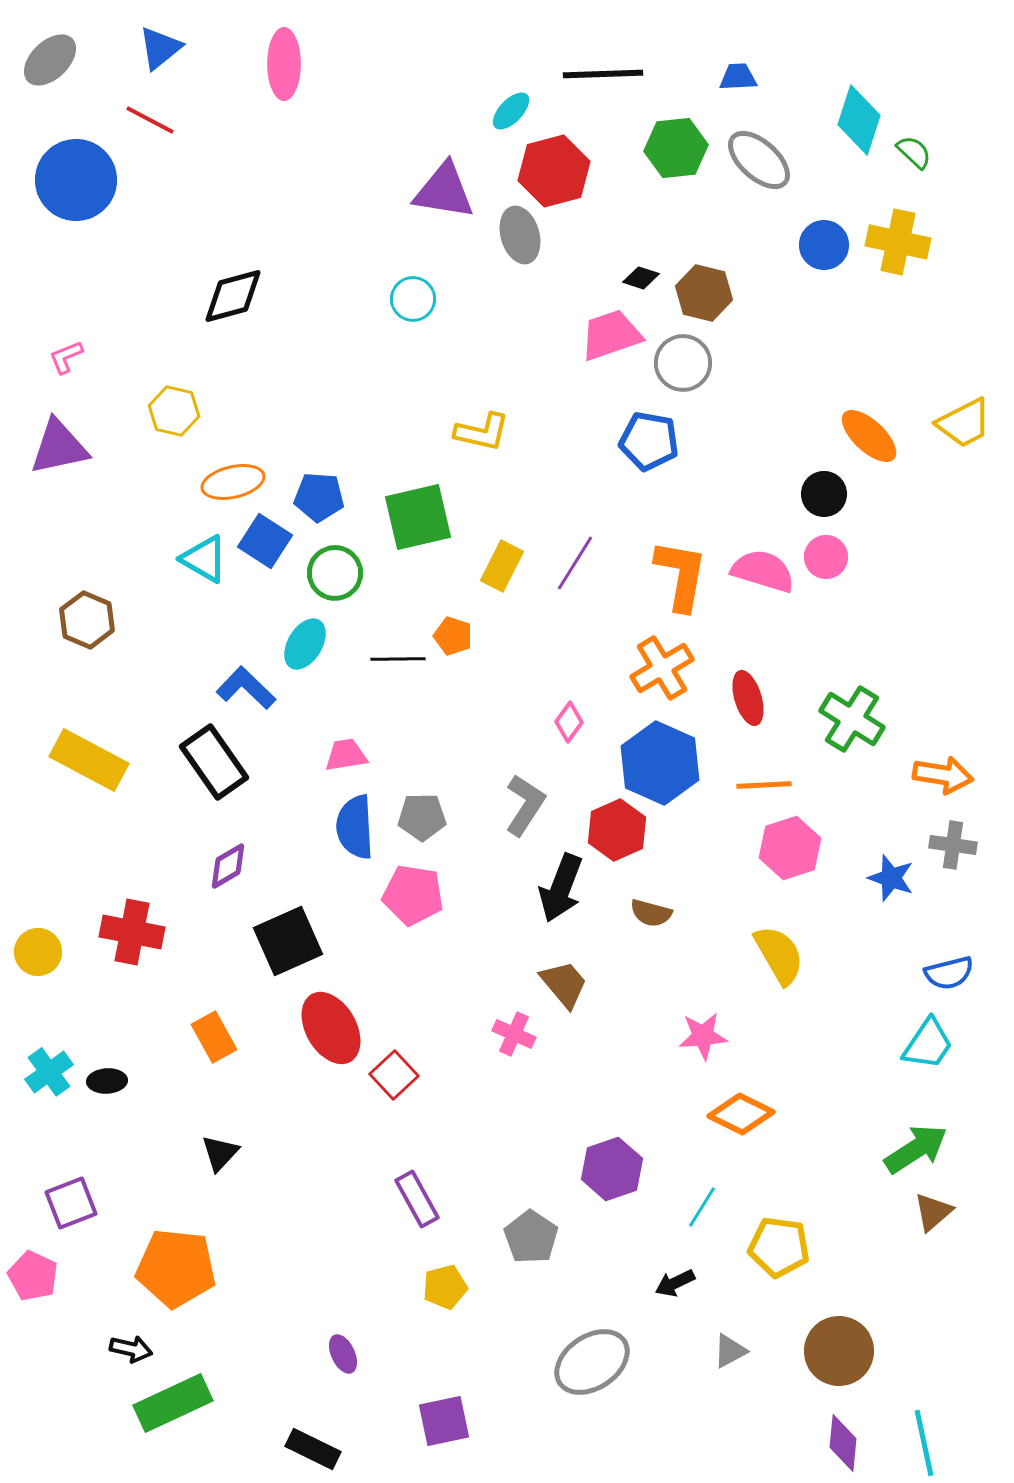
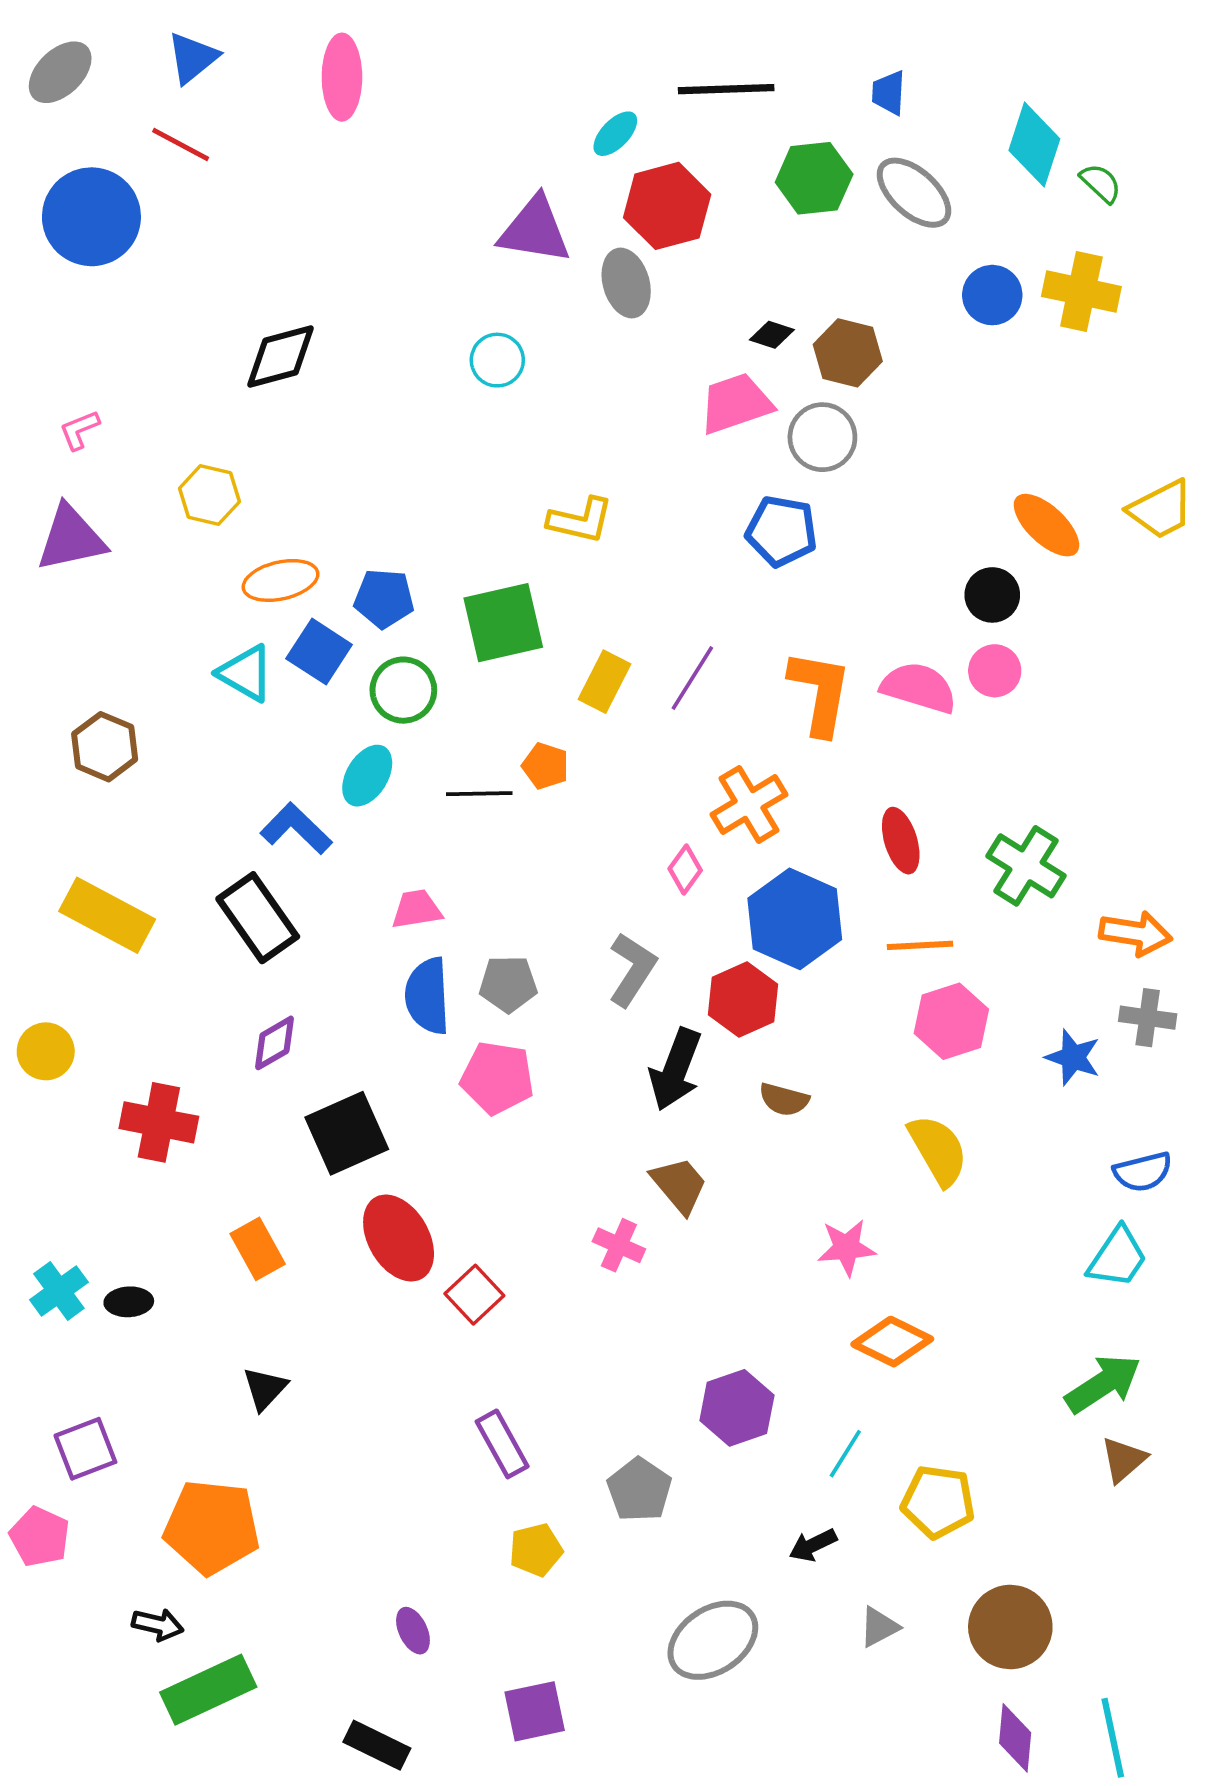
blue trapezoid: (738, 77) -> (889, 93), turned -84
orange cross: (662, 668) -> (749, 804), moved
yellow circle: (38, 952) -> (46, 1051), moved

